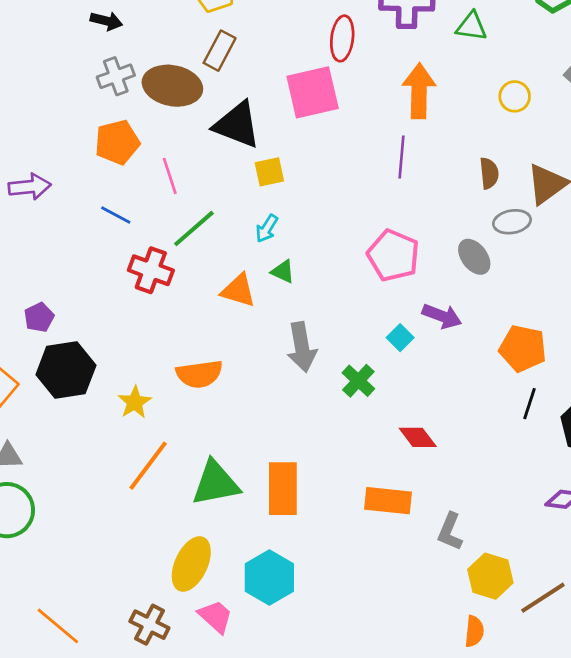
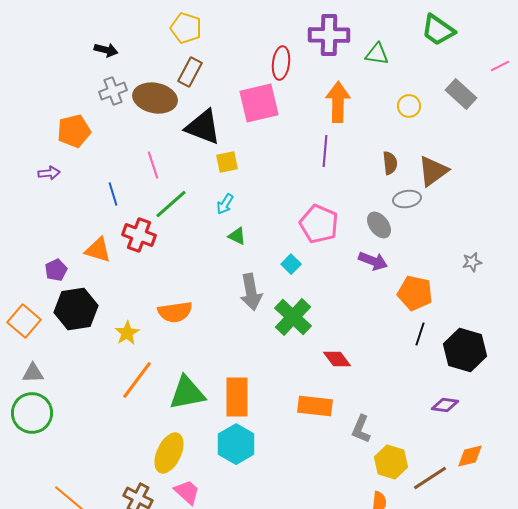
orange pentagon: (117, 142) -> (74, 131), moved
purple arrow: (30, 187) -> (49, 173), size x0.7
blue line: (116, 215) -> (113, 194), turned 45
orange triangle: (238, 290) -> (98, 250), moved
purple arrow: (442, 316) -> (373, 261), moved
cyan square: (400, 338) -> (291, 264), moved
green cross: (358, 381) -> (293, 317), size x1.5
cyan hexagon: (269, 577) -> (236, 444), moved

